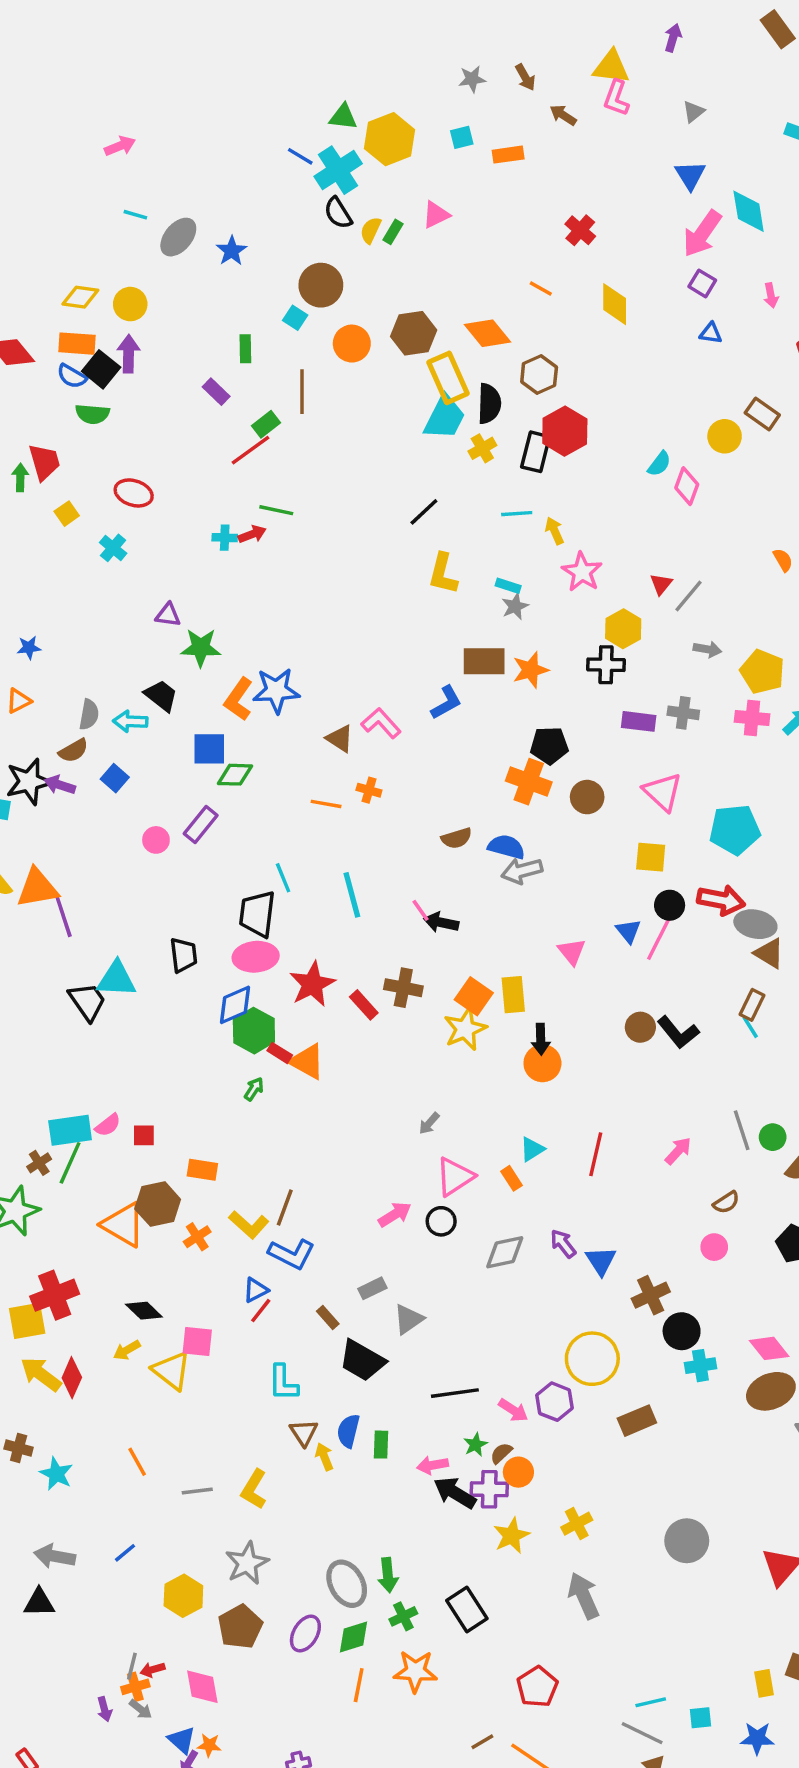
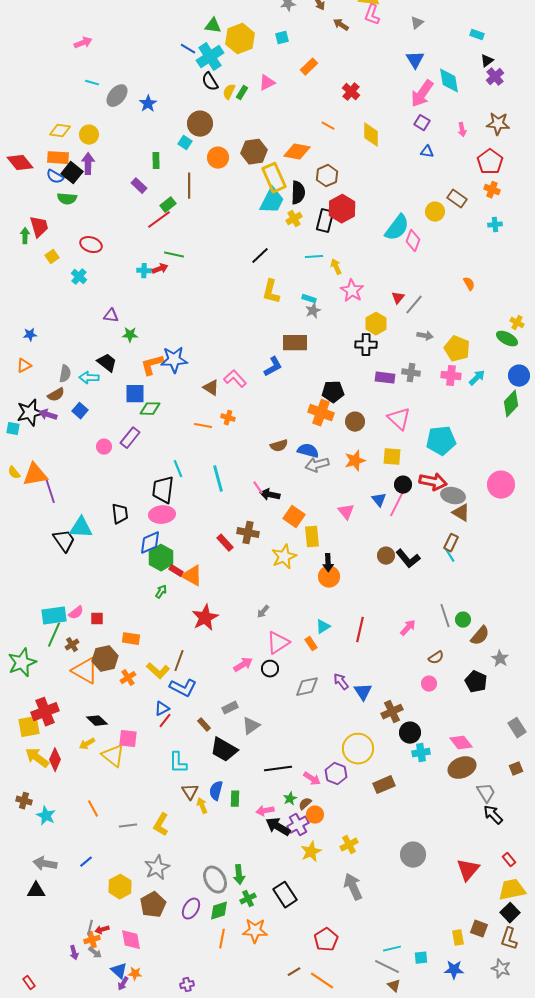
orange rectangle: (508, 155) -> (309, 67), moved, turned -36
orange diamond: (487, 333) -> (297, 152), turned -40
cyan semicircle: (659, 464) -> (397, 228), size x1.8
green star: (201, 648) -> (130, 335), size x0.7
orange star: (530, 670) -> (355, 461), moved
orange L-shape: (238, 699) -> (152, 365), turned 40
red star: (312, 984) -> (205, 618), moved
orange square: (474, 996) -> (294, 517), moved
brown cross: (39, 1163) -> (72, 645), moved
purple cross: (489, 1489) -> (298, 825), turned -30

